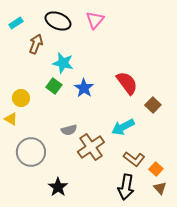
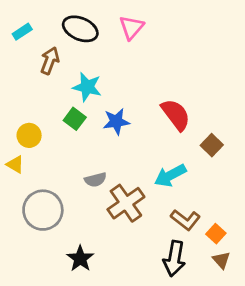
blue star: (84, 88) -> (116, 122), turned 30

